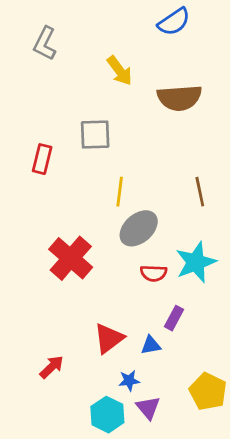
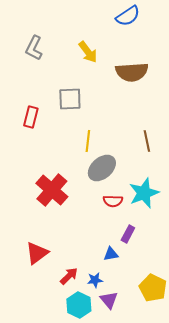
gray L-shape: (45, 43) -> (34, 48), moved
red triangle: (109, 338) -> (37, 253), moved
red arrow: (52, 367) -> (69, 276), moved

